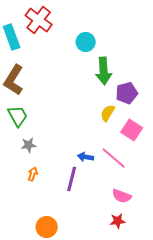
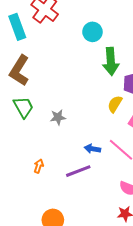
gray star: (29, 145) -> (58, 117), moved
purple line: (72, 179) -> (78, 171), turned 55

